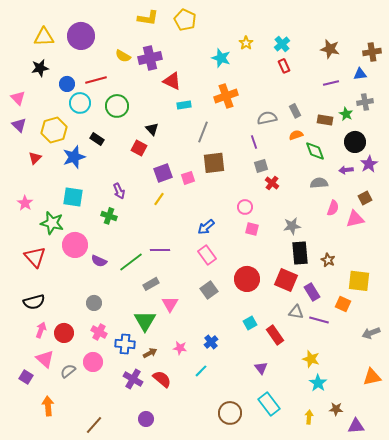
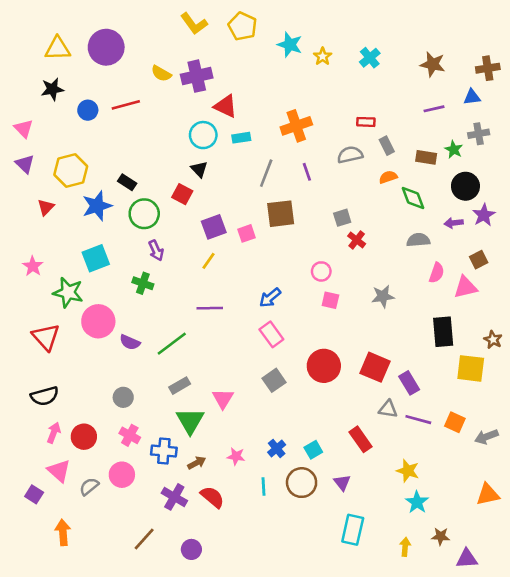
yellow L-shape: (148, 18) -> (194, 24), turned 45
cyan star: (221, 58) -> (290, 45), moved
red rectangle: (284, 66) -> (366, 122), moved, turned -64
cyan circle: (80, 103) -> (203, 135), moved
green circle: (117, 106) -> (144, 214), moved
purple line: (254, 142) -> (307, 172), moved
cyan square: (73, 197) -> (96, 258), turned -30
purple line: (160, 250) -> (210, 308), moved
black rectangle: (300, 253) -> (443, 332), moved
brown star: (328, 260) -> (493, 340), moved
gray rectangle: (151, 284) -> (180, 386), moved
orange square: (343, 304) -> (455, 422), moved
cyan square: (250, 323) -> (313, 450), moved
cyan line: (201, 371) -> (264, 486), turned -48
cyan rectangle: (269, 404) -> (353, 530), turned 50
brown circle: (230, 413) -> (302, 483), moved
brown line: (94, 425) -> (144, 539), moved

